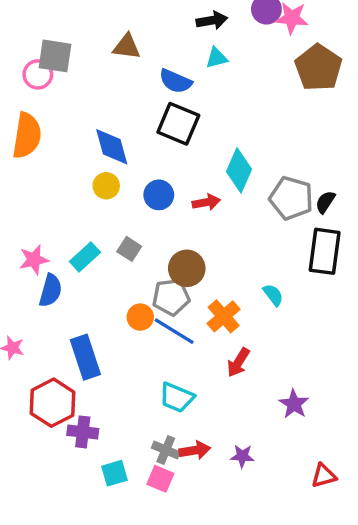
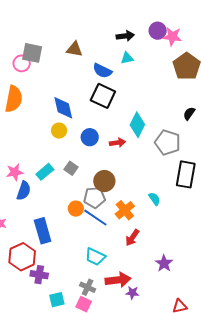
black semicircle: (325, 202) -> (189, 114), moved
red arrow: (195, 450) -> (118, 280), moved, size x1.4

